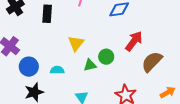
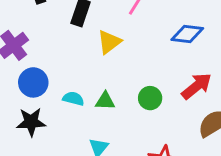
yellow triangle: (76, 43) -> (109, 42), moved
green triangle: (90, 65) -> (105, 101), moved

